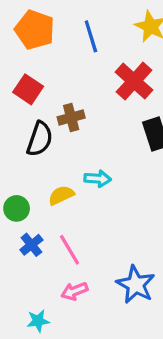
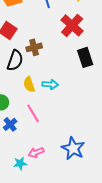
yellow semicircle: (61, 195) -> (29, 84), moved, turned -84
pink line: (69, 250) -> (33, 113), moved
cyan star: (38, 321) -> (20, 163), moved

